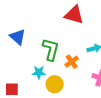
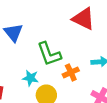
green L-shape: (51, 49) -> (49, 54), turned 135

